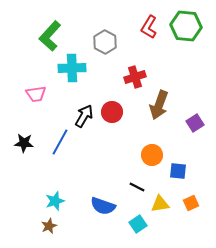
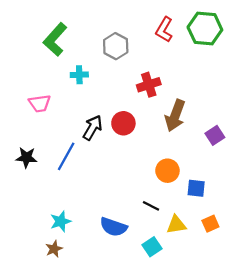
cyan cross: (72, 68) -> (79, 75), size x0.6

